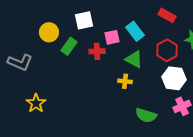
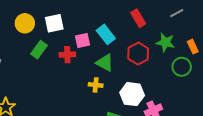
red rectangle: (167, 15) -> (138, 18), turned 30
yellow circle: (49, 32) -> (25, 23), moved
white hexagon: (174, 78) -> (132, 94), moved

